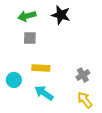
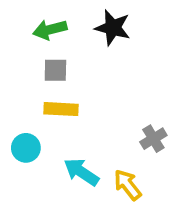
yellow rectangle: (41, 68) -> (61, 109), moved
yellow arrow: (85, 100) -> (128, 185), moved

